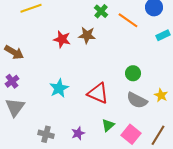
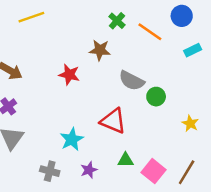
red star: (62, 39) -> (69, 75), moved
cyan star: (59, 88) -> (72, 139), moved
gray semicircle: (137, 100) -> (132, 81), moved
green triangle: (108, 125) -> (125, 160), turned 40

